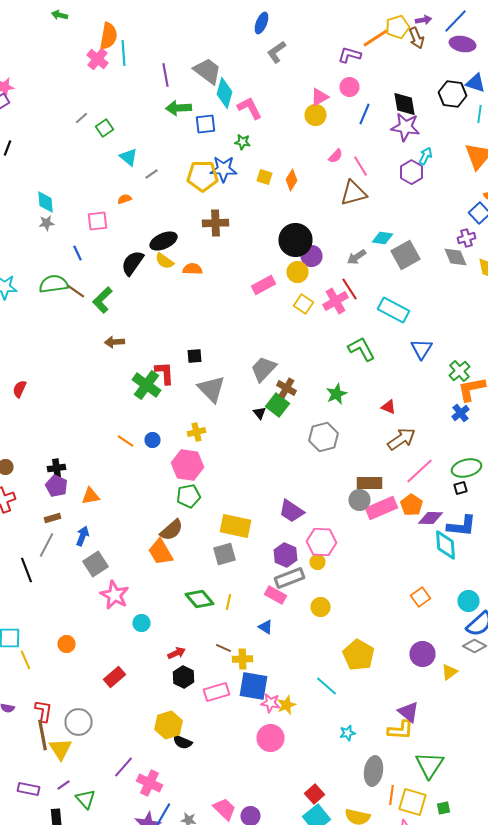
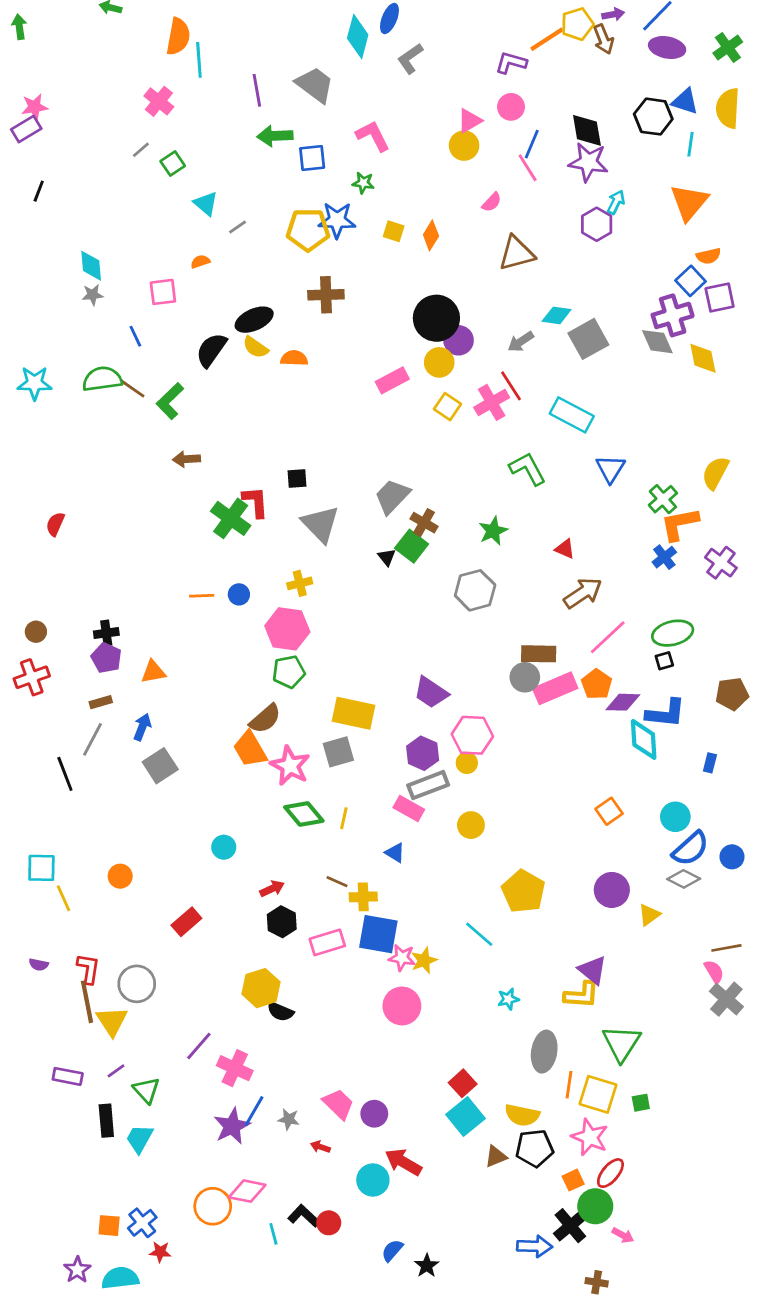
pink cross: (98, 59) -> (159, 101), moved
cyan diamond: (224, 93) -> (358, 36), moved
pink line: (360, 166) -> (528, 168), moved
purple cross: (466, 238) -> (673, 315), size x1.6
orange line: (126, 441) -> (202, 596), turned -36
pink star: (114, 595) -> (290, 766), moved

